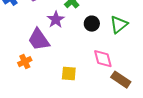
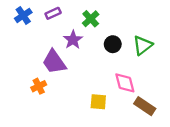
yellow square: (69, 74) -> (98, 102), moved

